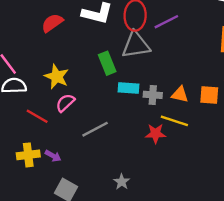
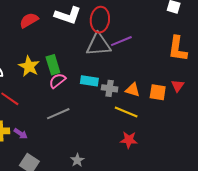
purple line: (166, 22) -> (121, 41), moved
green rectangle: (107, 63) -> (53, 65), moved
pink semicircle: (65, 103) -> (57, 81), moved
red star: (156, 134) -> (129, 140), moved

